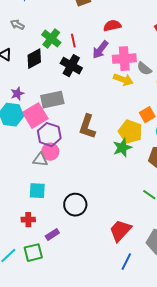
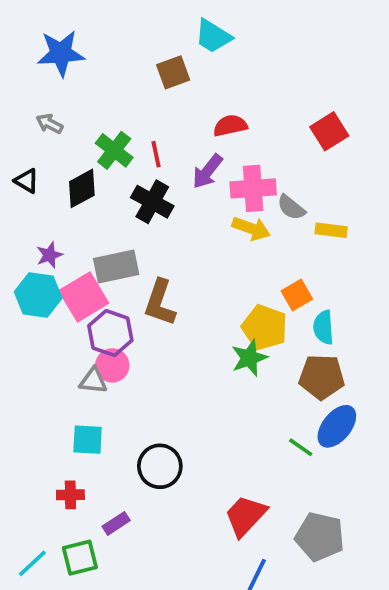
brown L-shape: (87, 127) -> (160, 303), moved

